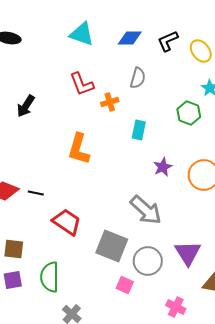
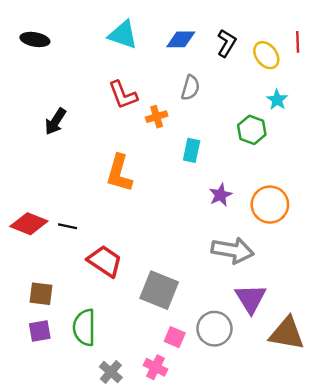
black L-shape: (168, 41) -> (227, 43), turned 145
gray arrow: (146, 210) -> (233, 250), moved, turned -32
gray circle: (148, 261) -> (214, 329), moved
pink cross: (176, 307) -> (155, 367), moved

